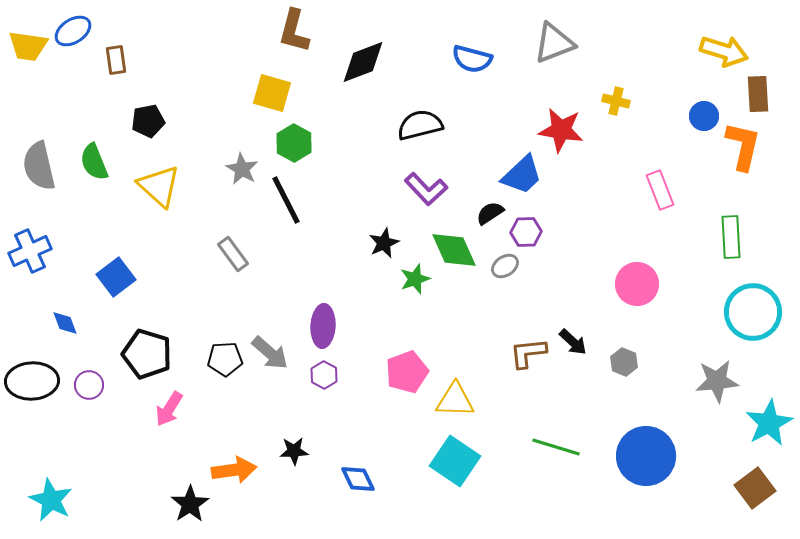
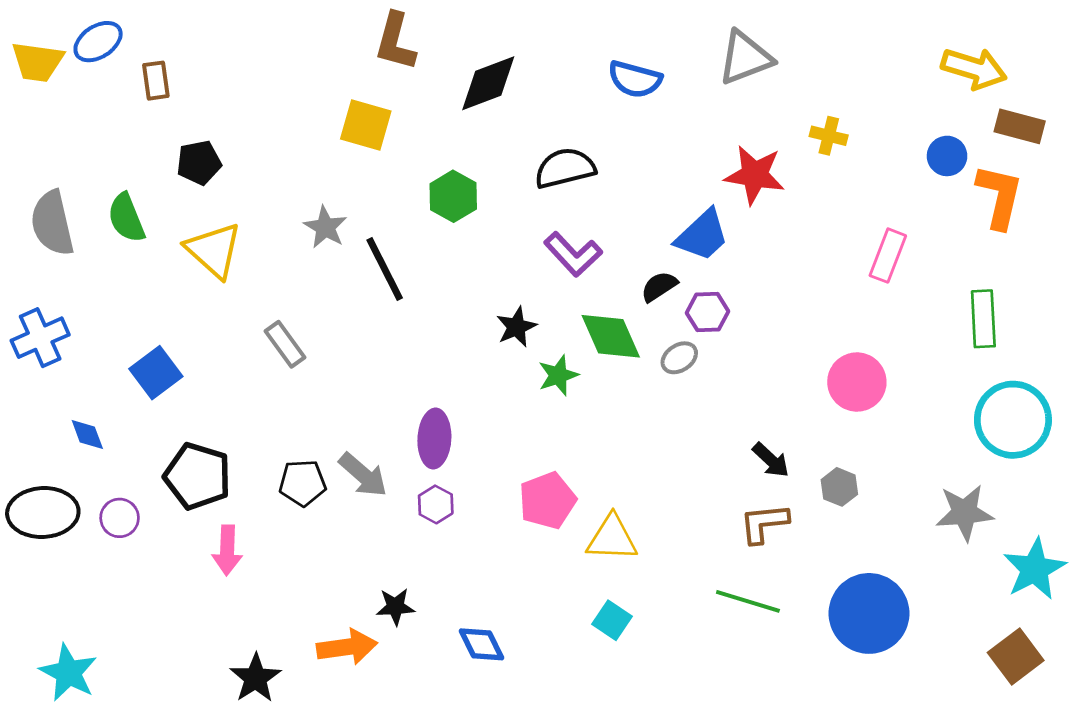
brown rectangle: (758, 94) -> (1020, 126), turned -72
green hexagon: (294, 143) -> (453, 196), moved
pink rectangle: (660, 190) -> (888, 256), turned 42
gray rectangle: (233, 254) -> (285, 344), moved
brown L-shape: (528, 353) -> (764, 523), moved
pink arrow: (169, 409) -> (227, 550), turned -30
cyan square: (455, 461) -> (612, 620), size x0.6
orange arrow: (234, 470) -> (347, 647), moved

